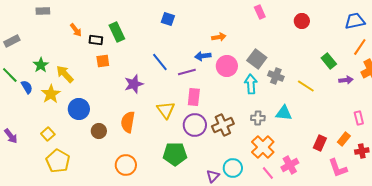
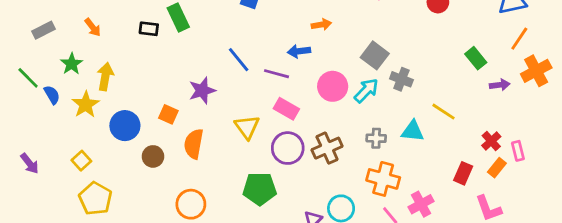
orange arrow: (76, 30) -> (93, 27), moved
gray rectangle: (12, 41) -> (44, 30), moved
orange square: (103, 61) -> (168, 114), moved, turned 32
pink circle: (227, 66) -> (333, 86), moved
purple line: (187, 72) -> (276, 74), turned 30
yellow arrow: (65, 74) -> (105, 76), turned 54
cyan arrow: (251, 84) -> (366, 91), turned 48
yellow line: (306, 86) -> (444, 112), moved
pink rectangle: (194, 97) -> (286, 109), turned -66
pink rectangle: (359, 118) -> (518, 151), moved
orange cross: (263, 147) -> (383, 179), turned -30
red cross: (362, 151) -> (491, 141), moved, turned -32

